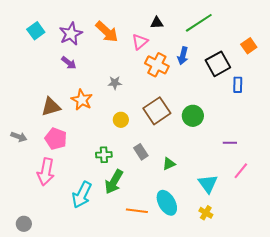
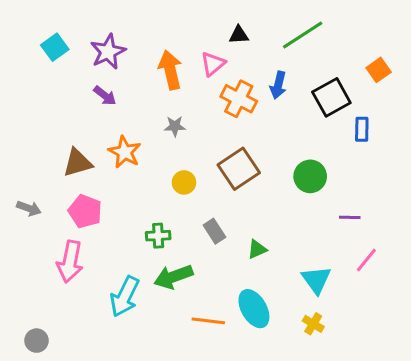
orange arrow: (107, 32) -> (170, 70), moved, turned -145
green circle: (193, 116) -> (310, 176), moved
green arrow: (114, 182) -> (173, 277), turned 40

